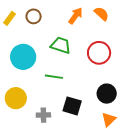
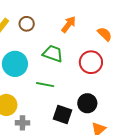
orange semicircle: (101, 14) -> (105, 34), moved
black circle: (107, 94) -> (87, 103), moved
gray cross: (43, 115) -> (22, 123), moved

